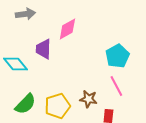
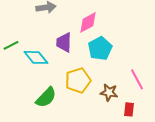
cyan pentagon: (117, 56) -> (100, 48), moved
yellow pentagon: (57, 106) -> (78, 80), moved

